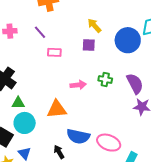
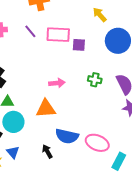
yellow arrow: (94, 26) -> (100, 15), moved
pink rectangle: (54, 52) -> (58, 35), moved, size x1.6
pink arrow: (78, 85) -> (57, 83), moved

